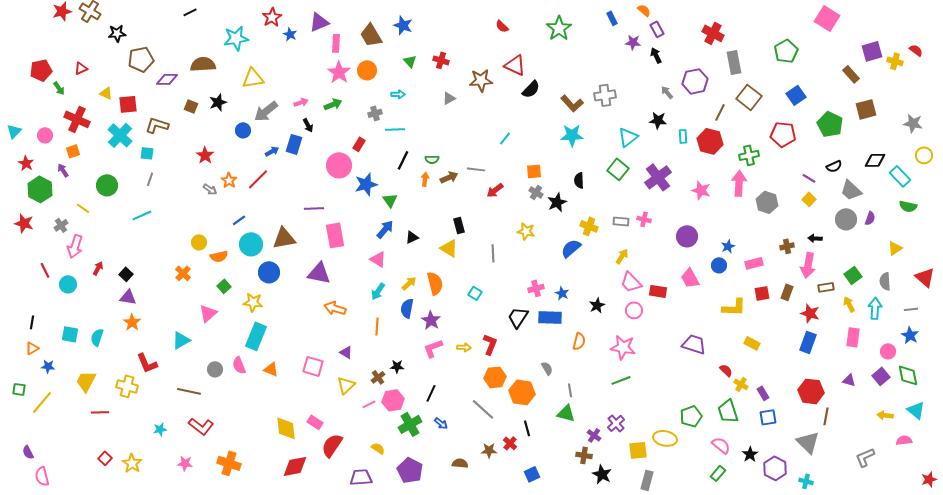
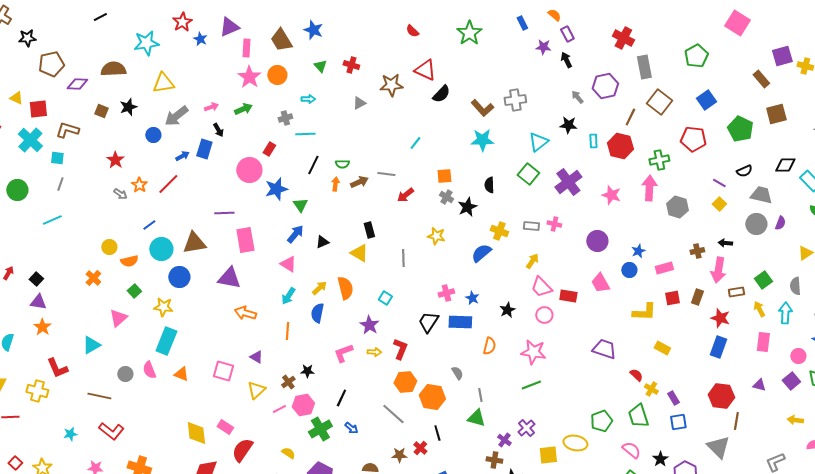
gray trapezoid: (851, 190) -> (761, 195), turned 150
purple star: (431, 320) -> (369, 325), moved

